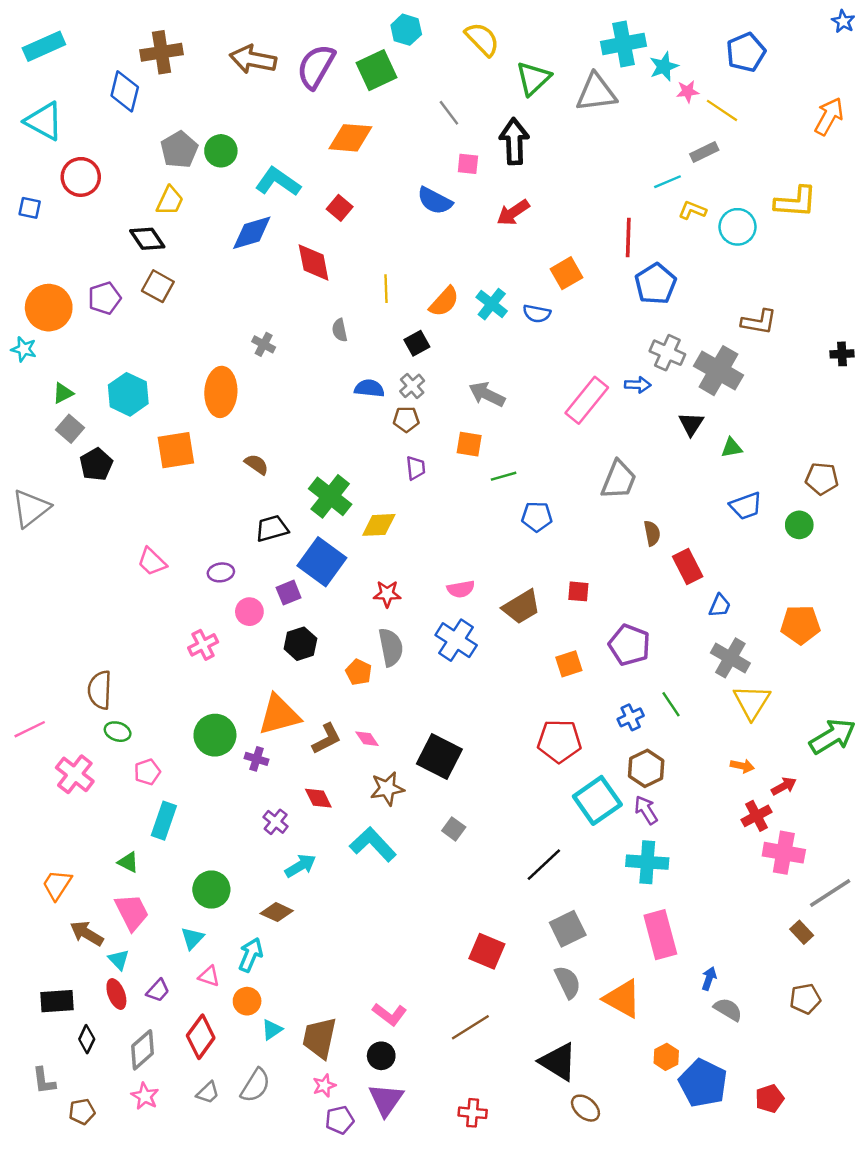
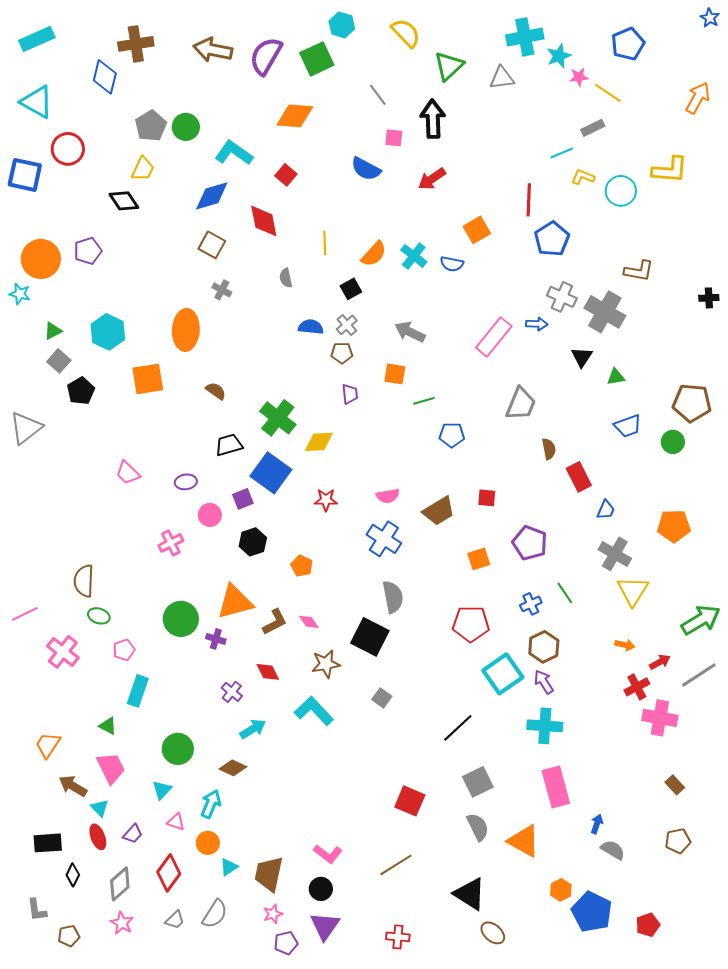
gray triangle: (596, 93) -> (502, 78), size x0.7
blue square: (30, 208) -> (25, 175), size x1.8
brown square: (158, 286) -> (212, 245), moved
brown pentagon: (822, 479) -> (692, 403), size x1.4
gray semicircle: (391, 647) -> (393, 597), moved
gray line: (830, 893) -> (699, 675), moved

